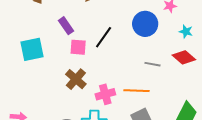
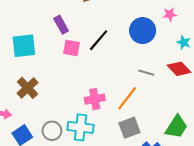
brown cross: (76, 79) -> (28, 88), moved
orange line: (136, 91) -> (127, 98), turned -60

